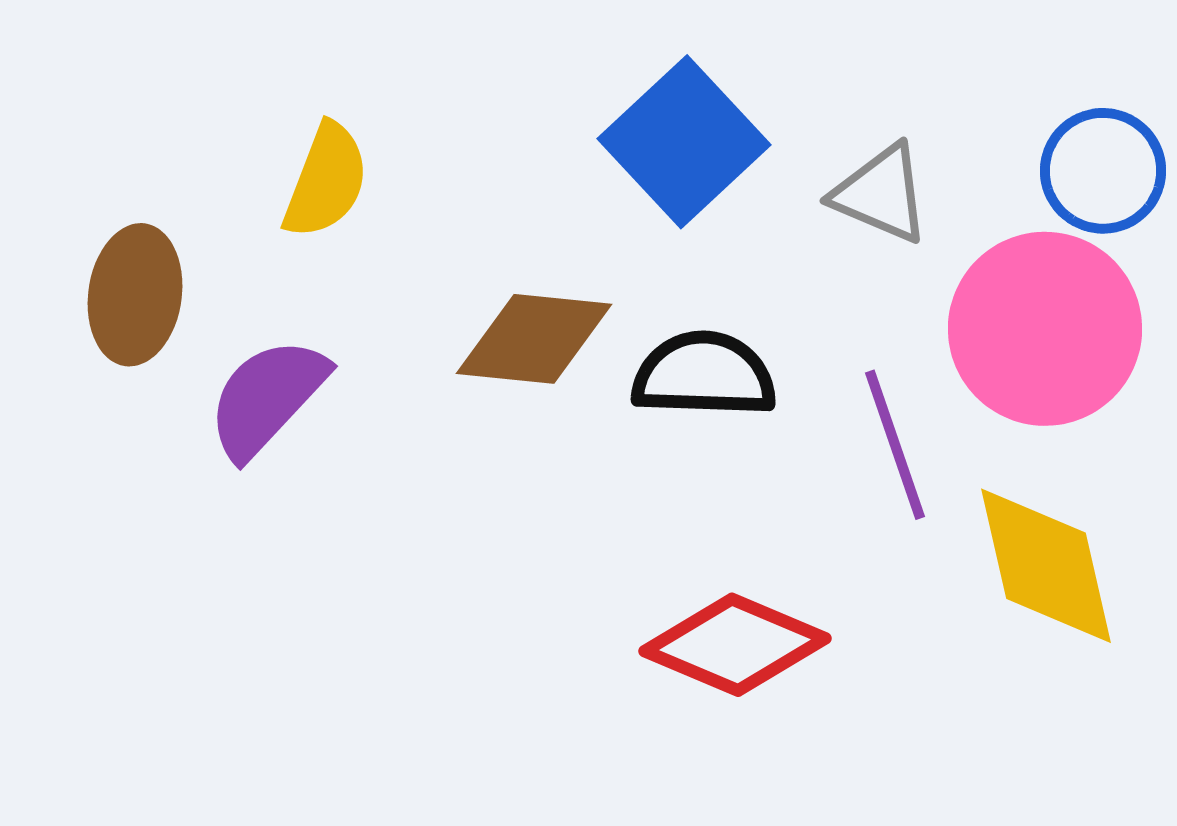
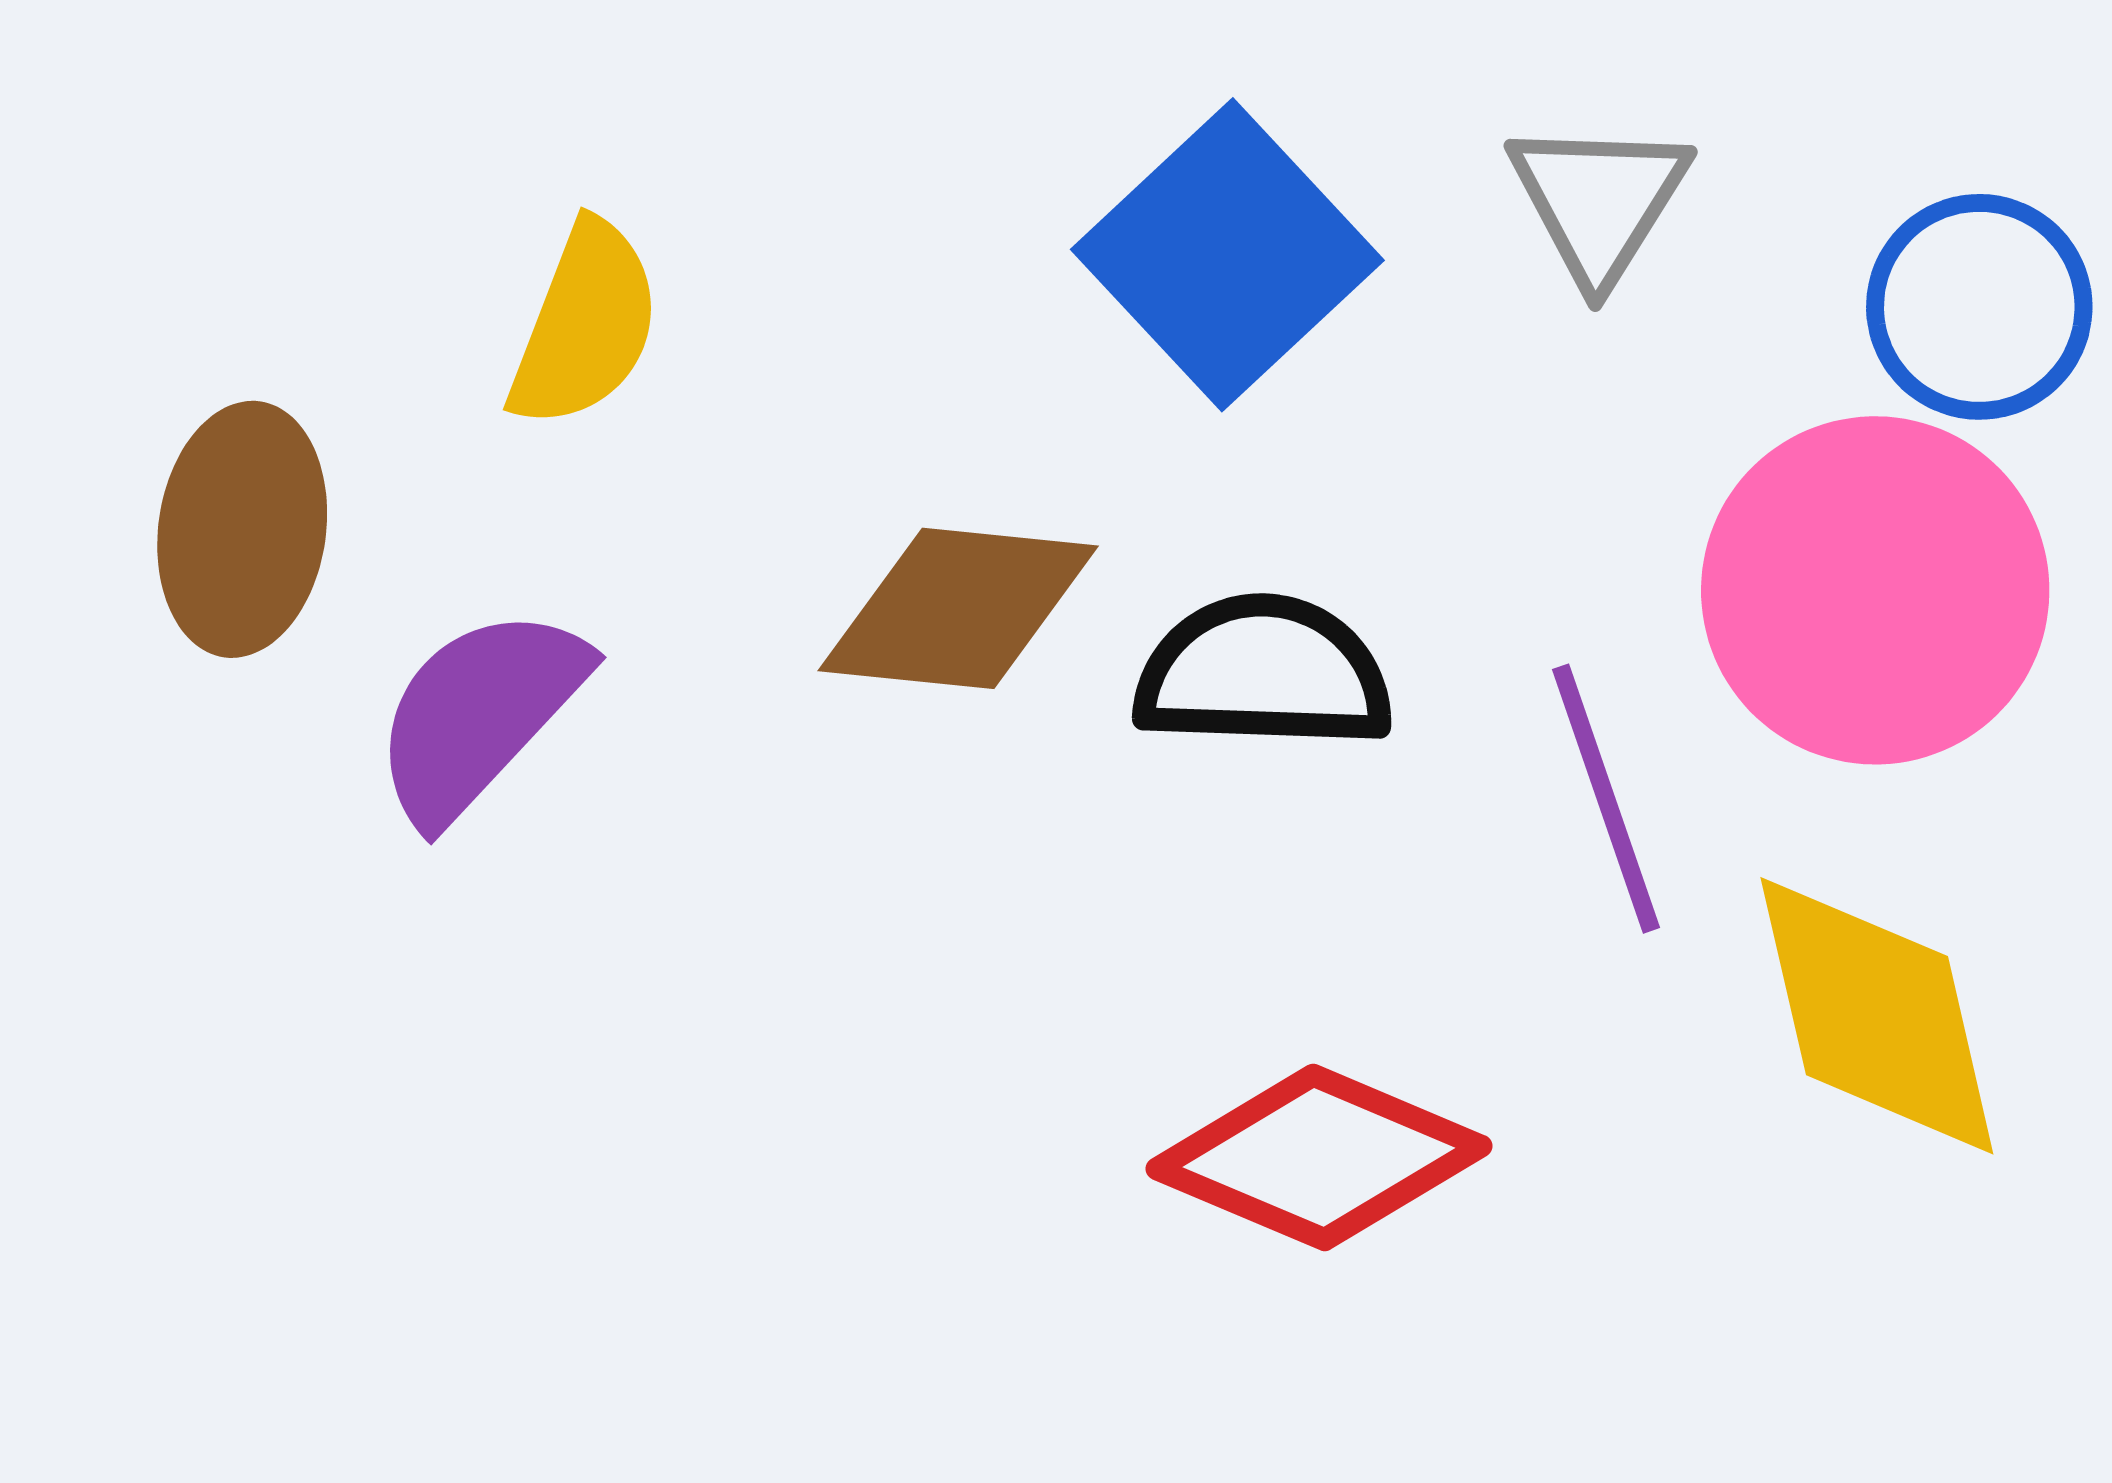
gray triangle: (881, 194) -> (1599, 201), moved, turned 39

